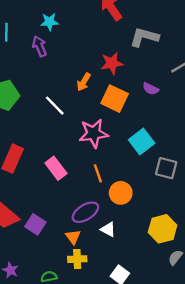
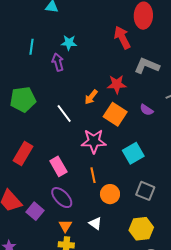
gray square: (166, 168) -> (145, 191), moved
purple ellipse: (85, 212) -> (62, 198), moved, turned 70

